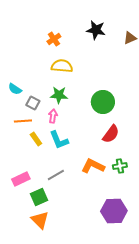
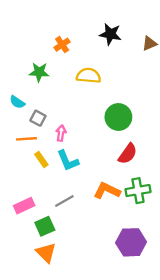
yellow semicircle: (62, 66) -> (89, 76), moved
green star: (59, 95) -> (39, 72), moved
green cross: (120, 166) -> (138, 191), size x1.5

